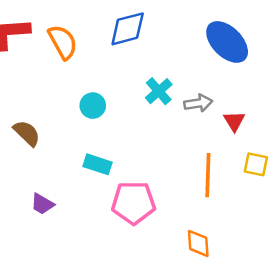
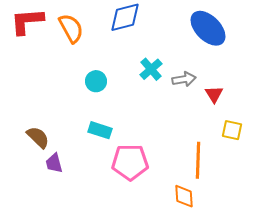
brown semicircle: (27, 133) -> (38, 137), moved
orange line: (208, 175) -> (198, 160), moved
purple trapezoid: (42, 204) -> (54, 163), turned 45

